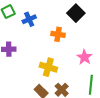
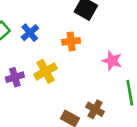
yellow cross: (48, 67) -> (46, 71), moved, turned -30

